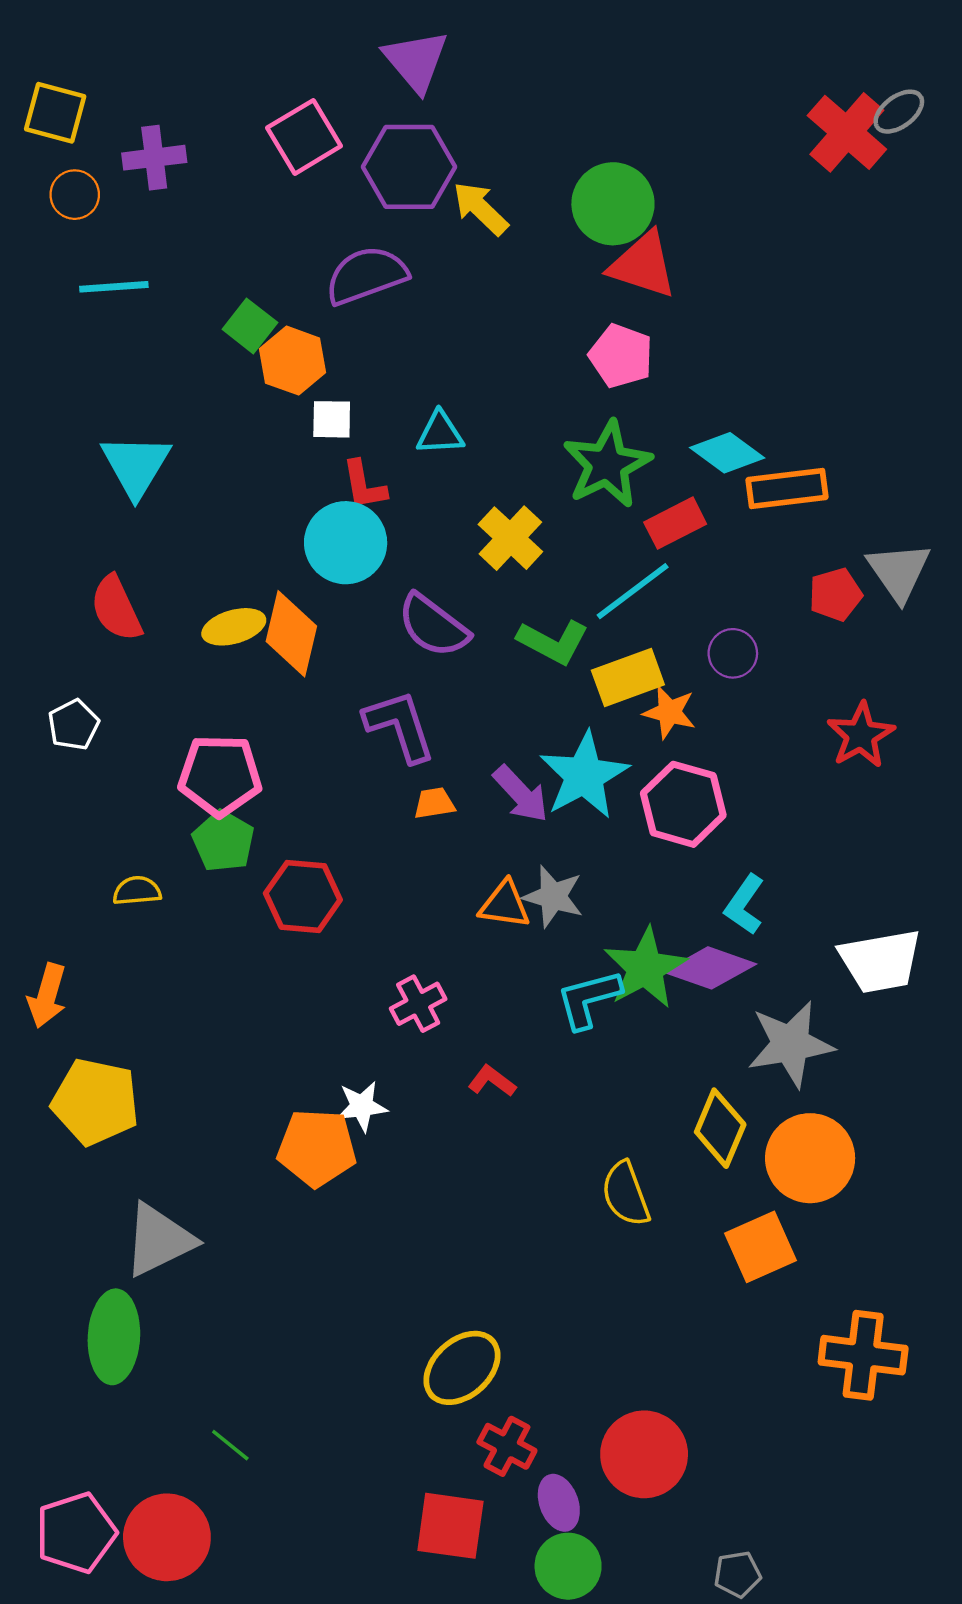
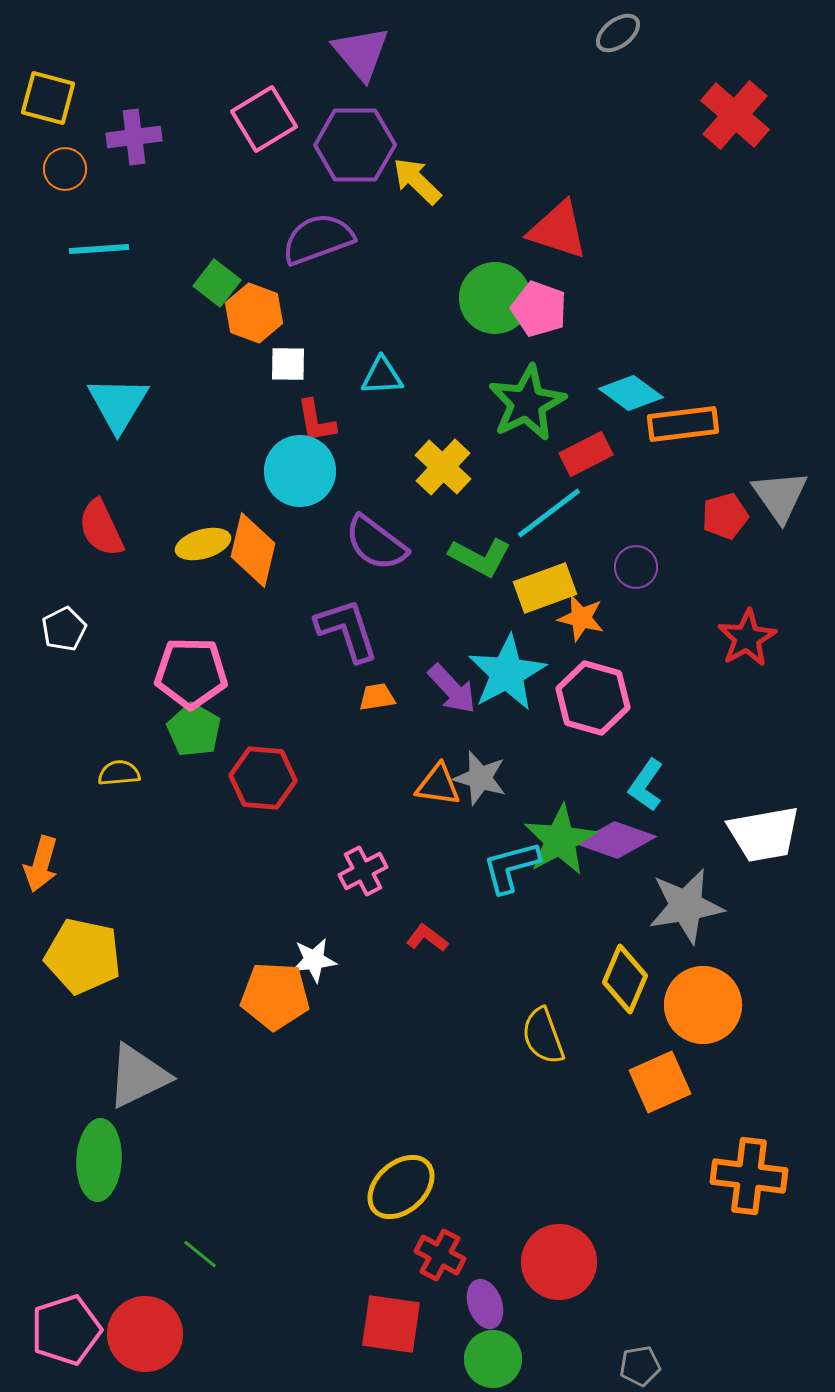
gray ellipse: (899, 112) -> (618, 33), moved
green circle: (613, 204) -> (495, 298), moved

